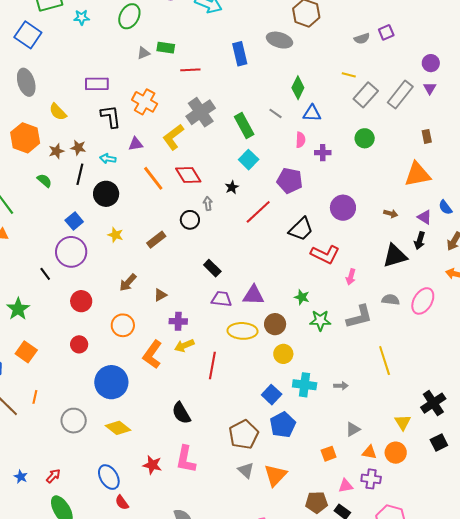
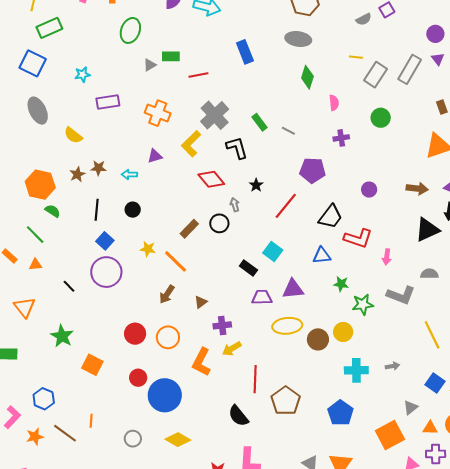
cyan star: (82, 17) -> (82, 74), moved
gray ellipse: (280, 40) -> (298, 39), moved
gray line: (275, 113) -> (288, 131), moved
blue triangle: (312, 113) -> (322, 256), moved
black L-shape: (111, 117) -> (237, 148), moved
green rectangle: (244, 125) -> (259, 122), size x0.7
orange hexagon: (25, 138) -> (40, 185), moved
pink semicircle: (300, 140) -> (334, 103), moved
cyan square: (249, 160) -> (273, 252), moved
black line: (80, 174) -> (97, 210), moved
orange line: (153, 178) -> (176, 261), moved
green semicircle: (44, 181) -> (53, 211), moved
black circle: (106, 194) -> (133, 210), size x0.6
purple circle: (343, 208) -> (369, 190), size x0.6
brown arrow: (391, 214) -> (417, 189), size x1.5
brown rectangle: (156, 240) -> (189, 229), moved
black line: (45, 274) -> (69, 286), moved
red circle: (81, 301) -> (135, 334), moved
gray L-shape: (359, 317) -> (401, 295), turned 44
brown circle: (275, 324) -> (318, 339), moved
red circle: (79, 344) -> (138, 378), moved
orange square: (26, 352) -> (92, 365), moved
yellow circle: (283, 354) -> (343, 332), moved
red line: (212, 365) -> (255, 379), moved
blue square: (272, 395) -> (435, 383), moved
gray circle: (74, 421) -> (133, 439), size x0.7
brown pentagon: (244, 434) -> (286, 401), moved
orange square: (329, 454) -> (390, 435), size x1.8

